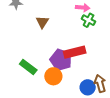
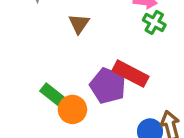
red rectangle: (75, 52) -> (130, 74), turned 40
orange circle: (53, 76) -> (72, 109), moved

